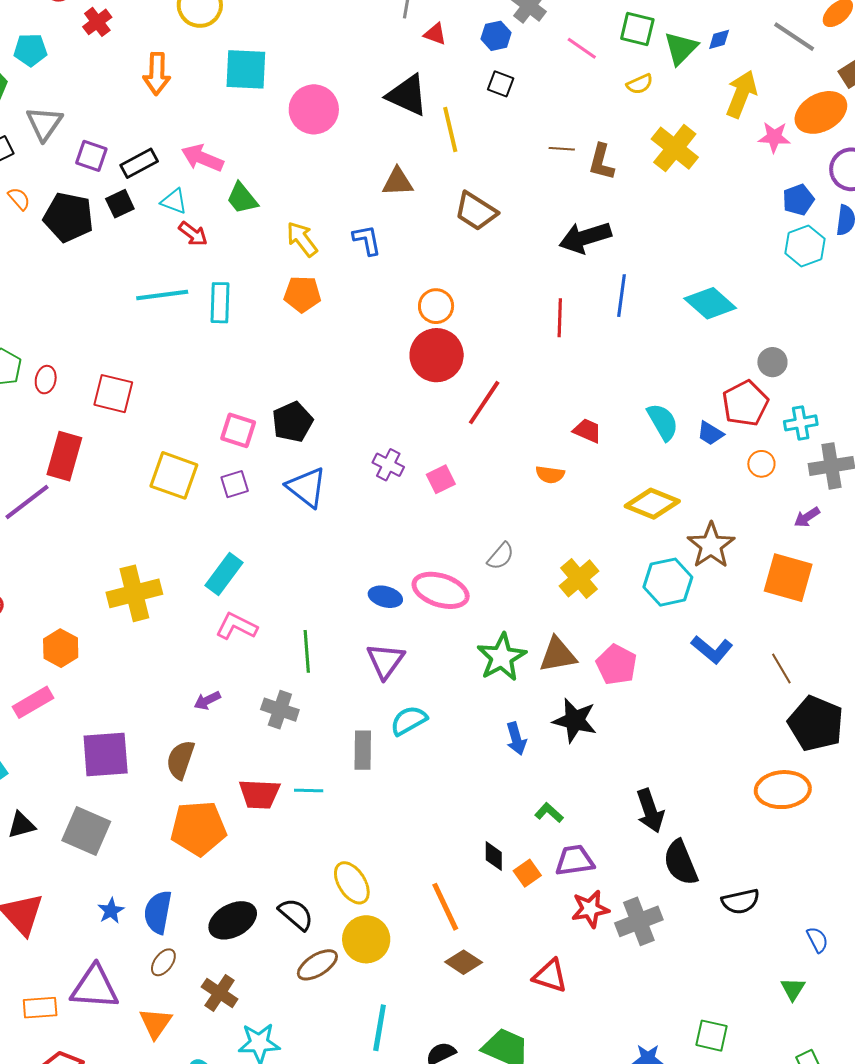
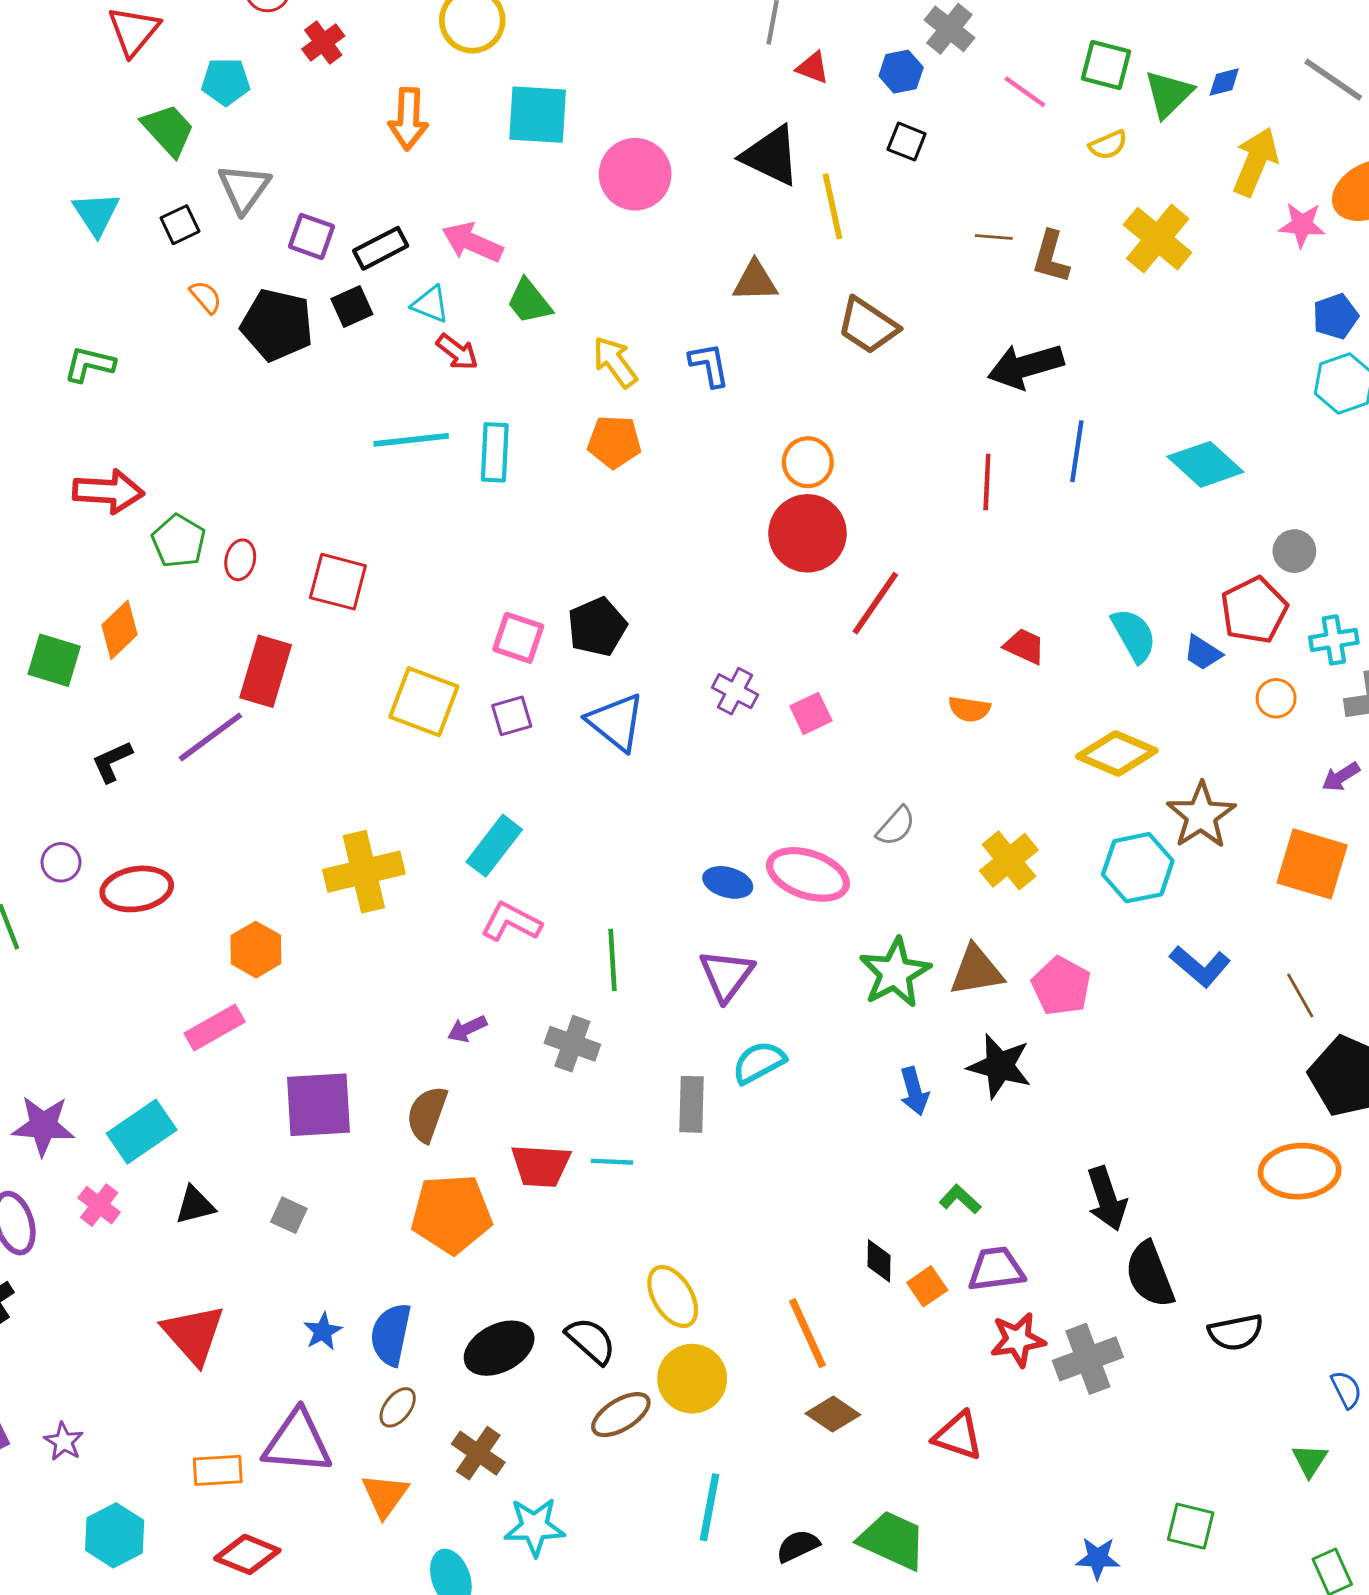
gray square: (86, 831) -> (289, 1215), size x0.5

